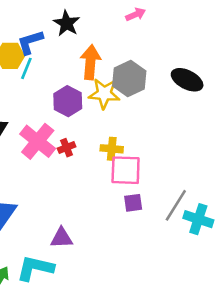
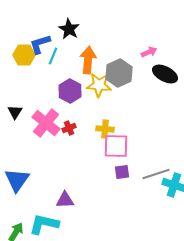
pink arrow: (136, 14) -> (149, 52), moved
cyan line: (26, 68) -> (53, 56), moved
gray line: (176, 205) -> (156, 174), turned 40

